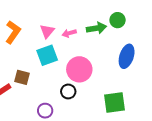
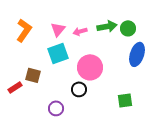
green circle: (118, 20) -> (128, 28), moved
green square: (114, 103) -> (125, 100), size x0.7

